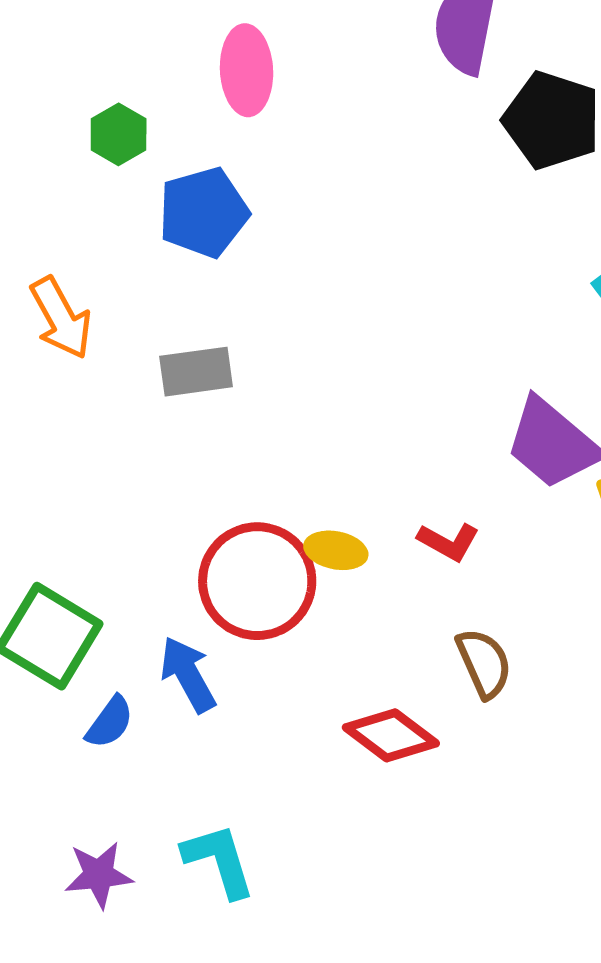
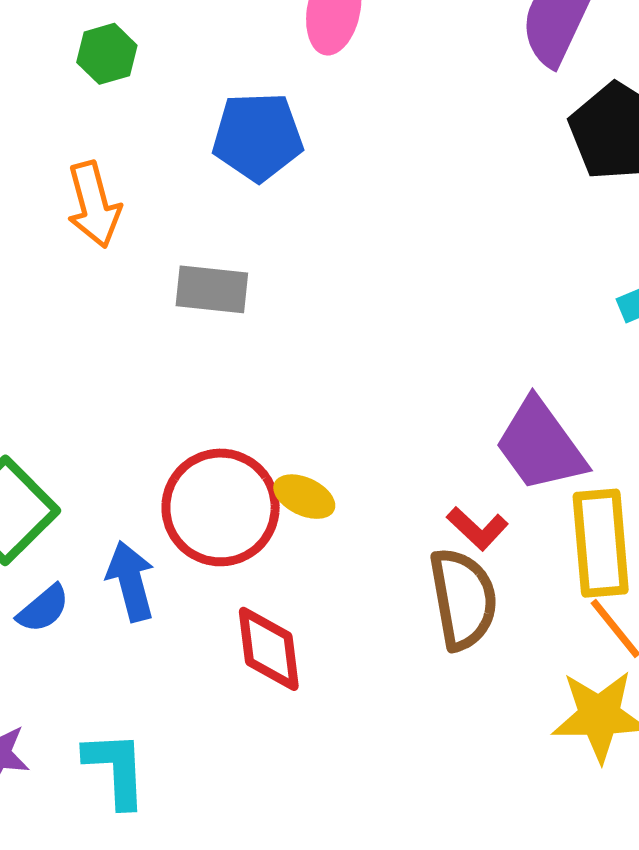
green hexagon: (119, 134) -> (107, 54), moved
red L-shape: (449, 542) -> (477, 528), moved
brown semicircle: (484, 663) -> (463, 599), moved, size x1.4
red diamond: (391, 735) -> (269, 649), moved, turned 32

